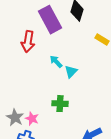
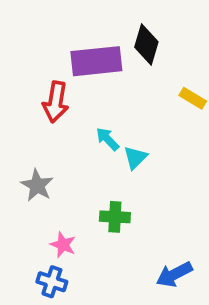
purple rectangle: (50, 20) -> (96, 61), turned -68
gray star: (15, 118) -> (37, 185), moved

